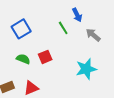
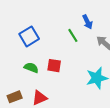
red square: (45, 57) -> (54, 66), turned 32

